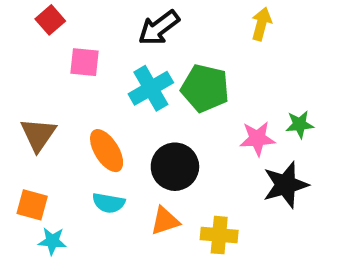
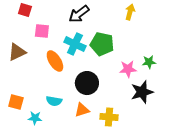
red square: (50, 20) -> (25, 10), turned -32
cyan cross: (151, 88) -> (75, 44), turned -35
brown triangle: (38, 134) -> (17, 52), moved, turned 30
orange ellipse: (107, 151) -> (55, 61), moved
cyan star: (52, 241) -> (35, 118), moved

